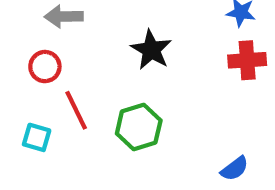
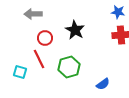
red circle: (45, 67) -> (45, 38), moved
blue semicircle: (235, 169) -> (103, 84), moved

